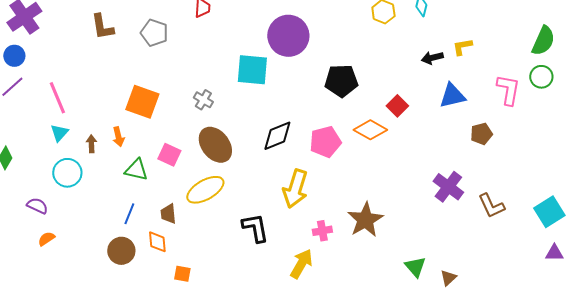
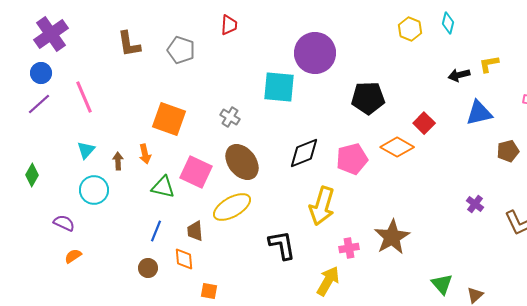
pink line: (57, 98) -> (84, 97), moved
pink square: (169, 155) -> (196, 172), size x1.4
purple cross: (448, 187) -> (475, 204), size x0.6
brown circle: (121, 251) -> (148, 268), size x0.7

